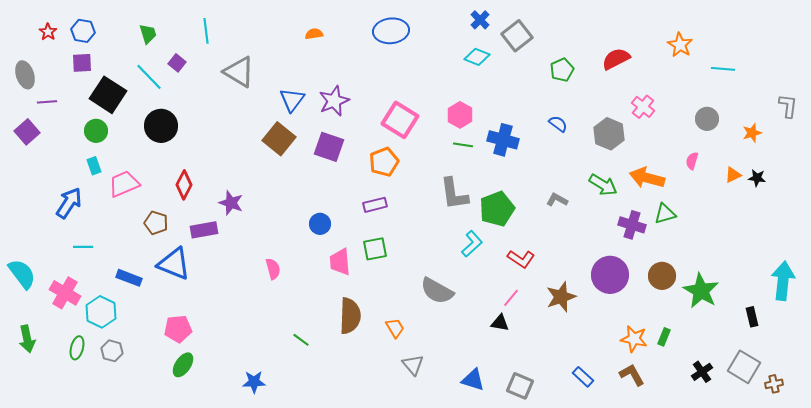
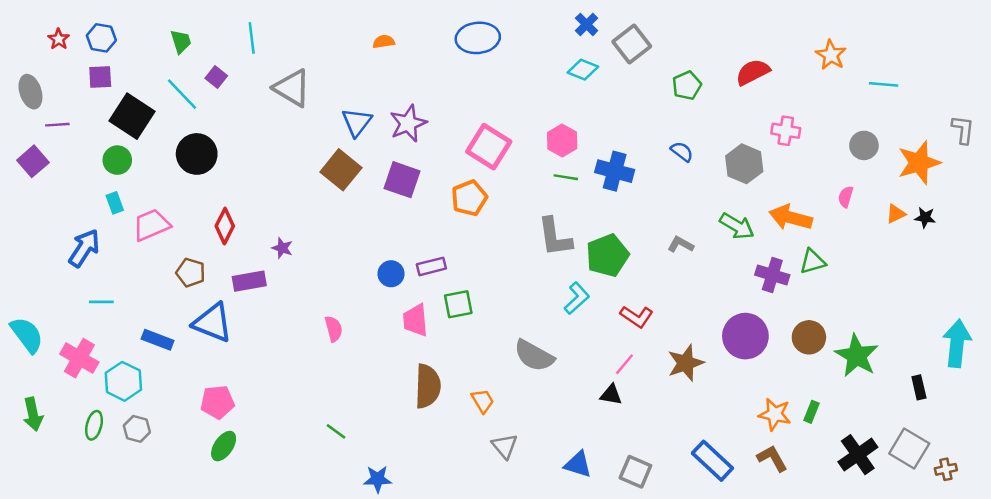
pink cross: (643, 107) -> (786, 131), turned -30
orange star: (752, 133) -> (919, 163), size x1.8
purple star: (231, 203) -> (282, 248), size x0.7
purple rectangle: (375, 205) -> (431, 266), moved
green line: (301, 340) -> (336, 431), moved
black cross: (702, 372) -> (858, 455), size x1.5
blue rectangle: (583, 377) -> (712, 461), size x1.6
blue star: (254, 382) -> (378, 479), moved

